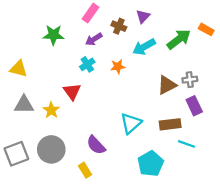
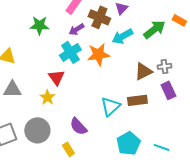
brown cross: (119, 26) -> (99, 17), size x1.5
cyan cross: (87, 64) -> (70, 52), size x1.5
orange star: (118, 67) -> (98, 54), size x1.6
yellow star: (51, 110) -> (47, 97), moved
brown rectangle: (170, 124) -> (137, 100), moved
cyan line: (187, 144) -> (161, 147), moved

